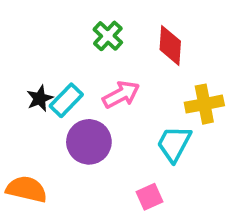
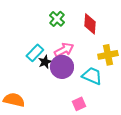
black star: (40, 98) -> (45, 62), moved
purple circle: (89, 142) -> (62, 67), moved
cyan trapezoid: (174, 144) -> (92, 76), turned 85

